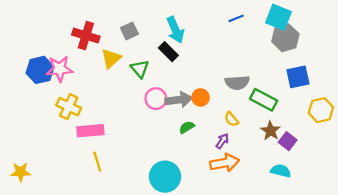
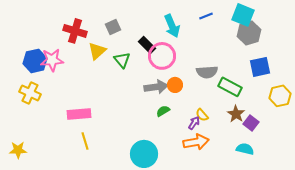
cyan arrow: (175, 30) -> (172, 26), moved
pink circle: (156, 99) -> (162, 56), moved, size x1.4
yellow cross: (69, 107) -> (30, 93), moved
yellow semicircle: (231, 119) -> (202, 115), moved

